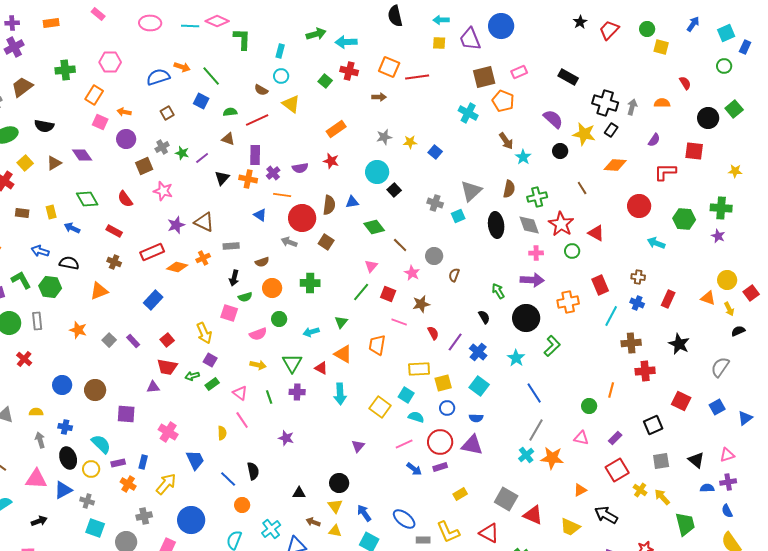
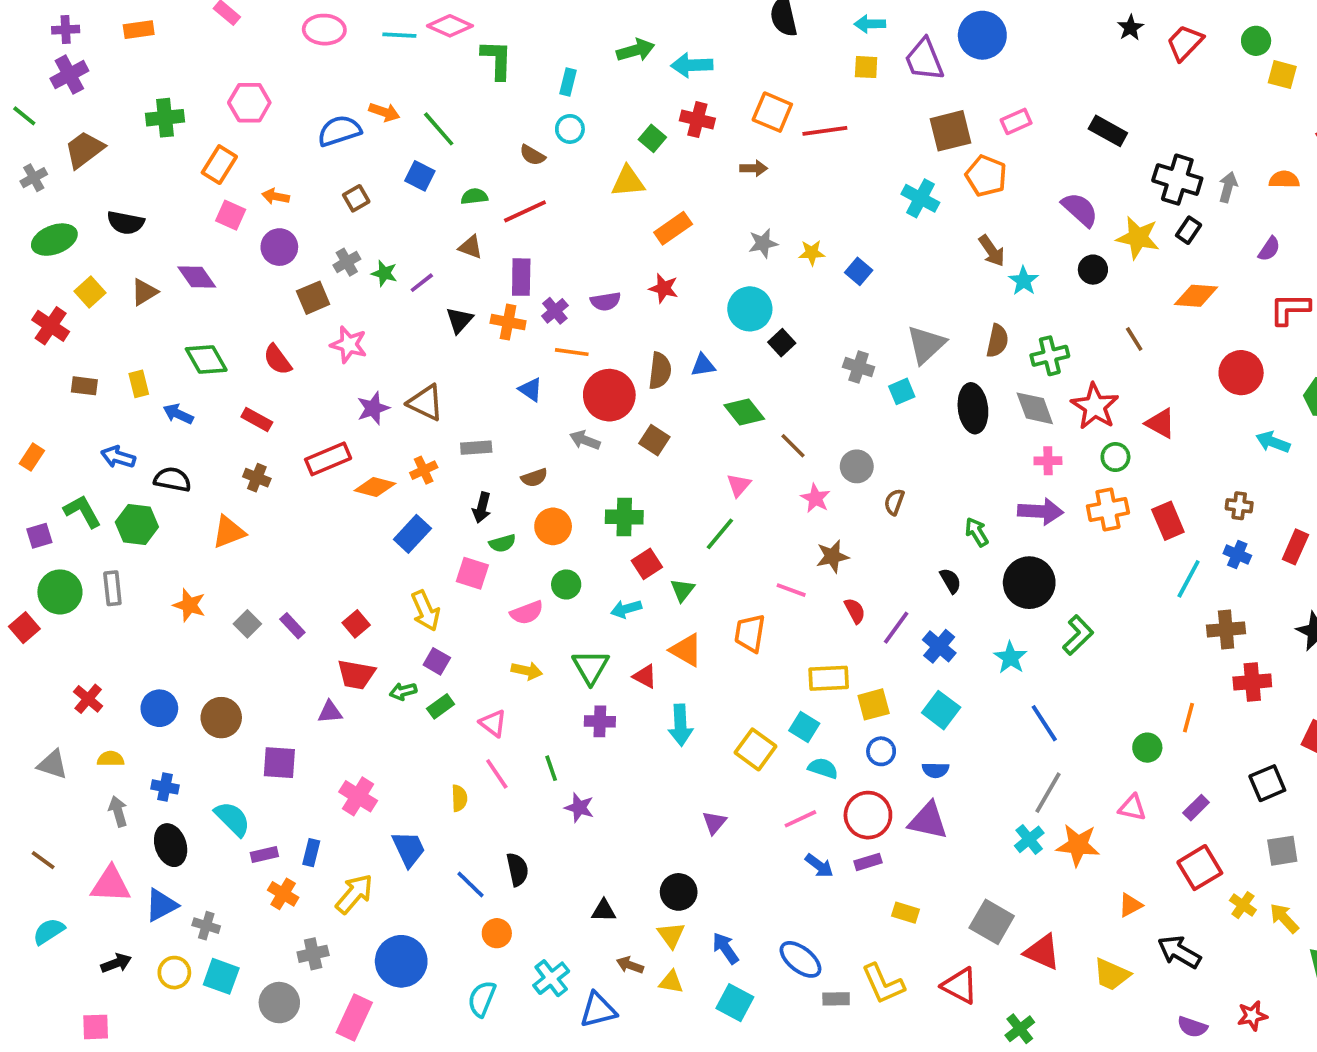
yellow triangle: (291, 104) -> (628, 181), moved, turned -42
red square: (388, 294) -> (647, 564), moved, turned 35
blue rectangle: (153, 300) -> (412, 534), moved
orange cross: (568, 302) -> (1108, 510), moved
red cross: (24, 359) -> (88, 699), moved
green line: (269, 397) -> (551, 768), moved
yellow circle: (91, 469) -> (174, 973), moved
yellow rectangle: (460, 494) -> (905, 913), turned 48

